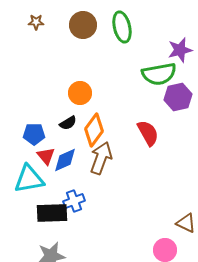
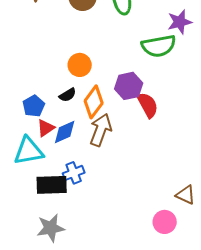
purple hexagon: (178, 97) -> (129, 86), moved
blue pentagon: (34, 134) -> (34, 106), turned -30
red triangle: (46, 156) -> (46, 128), turned 36

